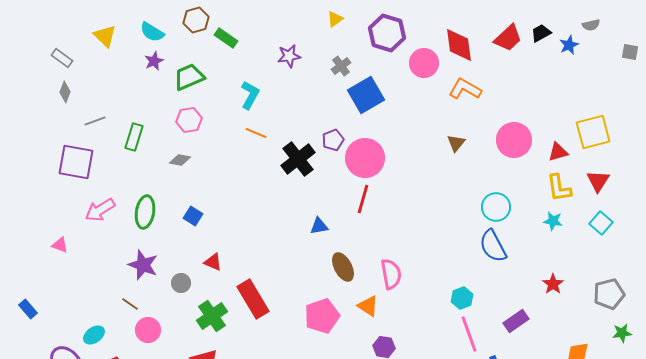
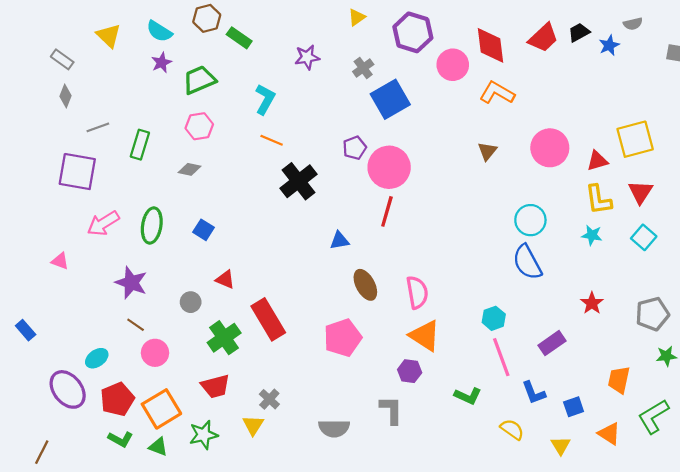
black cross: (298, 159) -> (298, 181), moved
purple star: (143, 265) -> (131, 283), moved
orange triangle: (368, 306) -> (425, 336), moved, size x1.4

